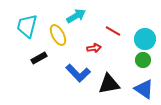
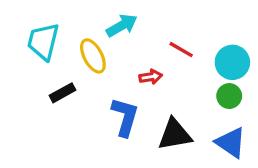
blue L-shape: (78, 73) -> (125, 117), turned -120

